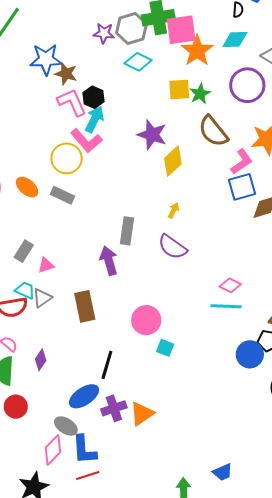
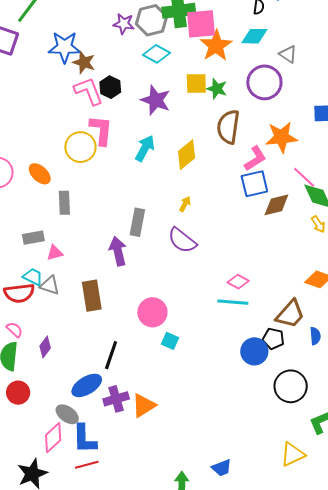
green star: (200, 94) -> (217, 89), turned -30
cyan arrow: (94, 119) -> (145, 148), moved
brown semicircle: (213, 131) -> (228, 127), turned 44
purple star: (152, 135) -> (156, 100), moved
pink L-shape: (86, 141) -> (101, 130), turned -136
gray rectangle: (63, 195) -> (64, 203), moved, turned 60
gray rectangle: (24, 251) -> (33, 238), turned 45
gray triangle: (42, 298) -> (50, 285), turned 50

